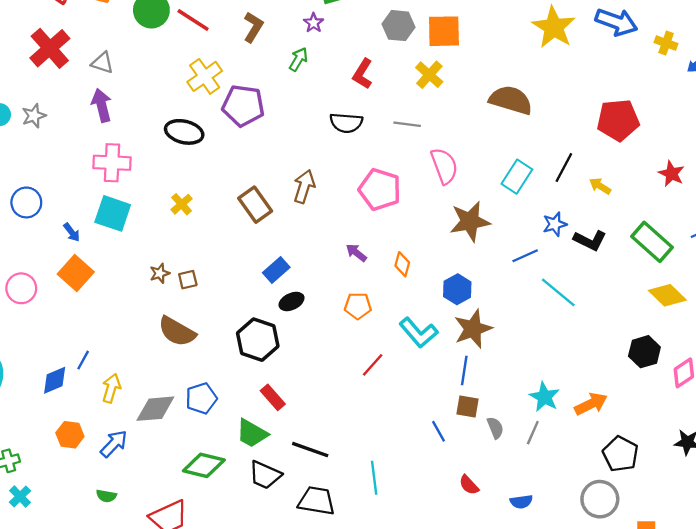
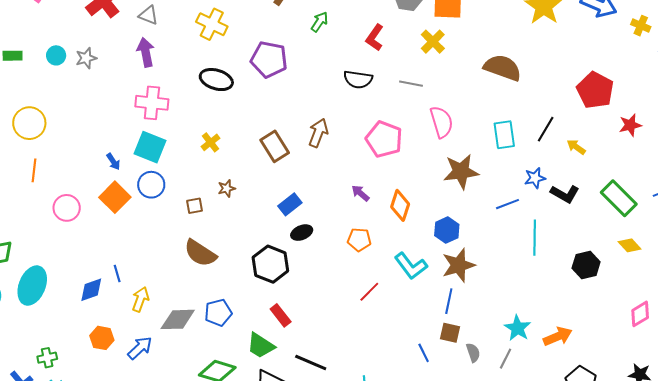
yellow cross: (205, 76) -> (212, 24), moved, turned -32
red pentagon: (618, 120) -> (595, 90), turned 30
red star: (671, 174) -> (630, 125), moved, turned 30
cyan rectangle: (517, 177) -> (504, 135), turned -44
blue circle: (26, 202) -> (151, 185), moved
orange diamond: (402, 264) -> (400, 205), size x1.4
brown star: (160, 273) -> (227, 188), moved
brown square: (188, 280) -> (195, 206), moved
cyan line: (558, 292) -> (535, 238), turned 48
yellow diamond: (667, 295) -> (630, 245), size x0.7
black hexagon: (644, 352) -> (586, 265), moved
blue line: (83, 360) -> (117, 274), turned -48

